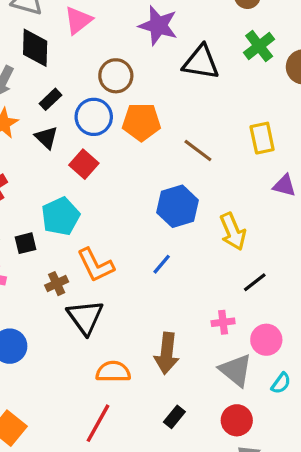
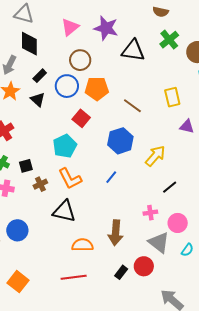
pink triangle: (78, 20) -> (70, 27), moved
red square: (84, 164) -> (81, 118), moved
cyan pentagon: (61, 216) -> (65, 146), moved
yellow arrow: (233, 232) -> (155, 156), turned -115
brown cross: (57, 284) -> (40, 184), moved
black triangle: (85, 317) -> (64, 211), turned -40
red circle: (237, 420) -> (144, 266), moved
red line: (98, 423) -> (74, 277), turned 55

